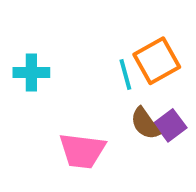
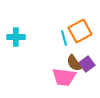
pink trapezoid: (82, 151) -> (64, 77), moved

